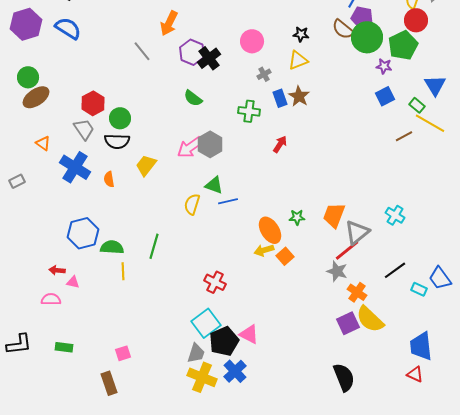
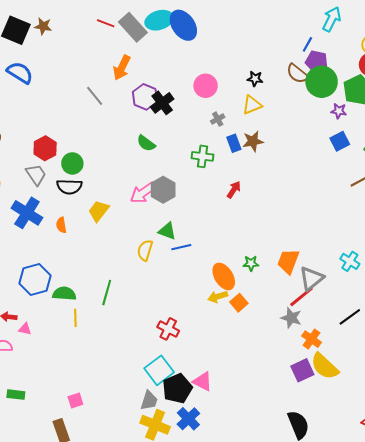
brown star: (299, 96) -> (253, 141), turned 30

